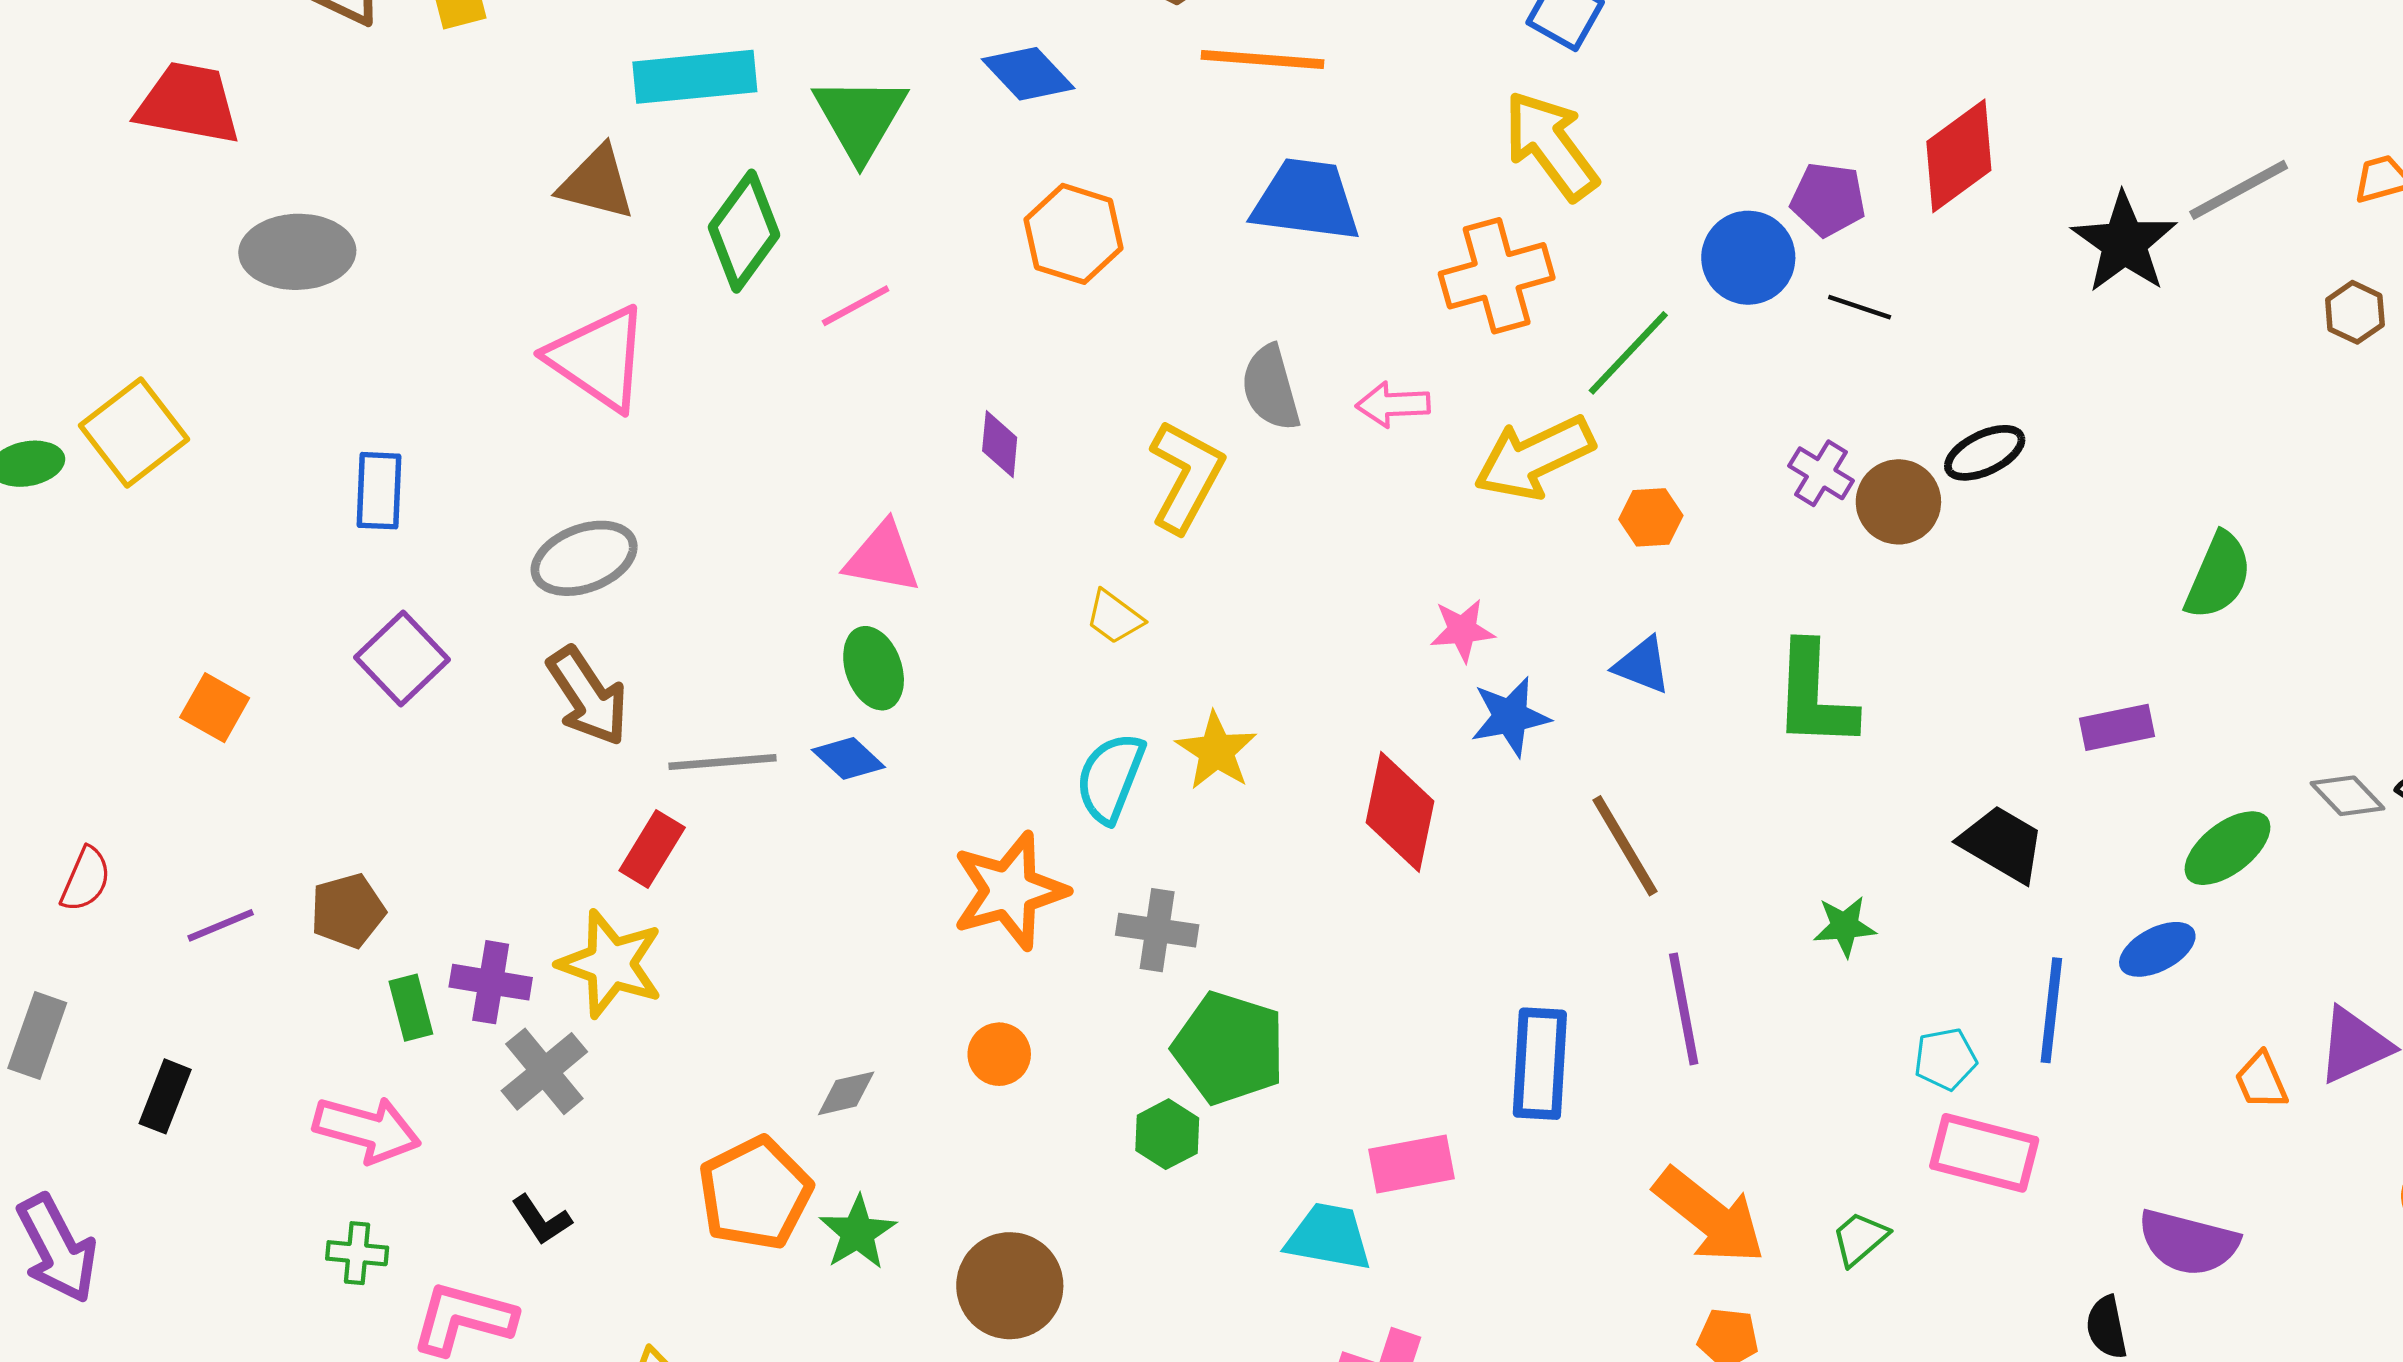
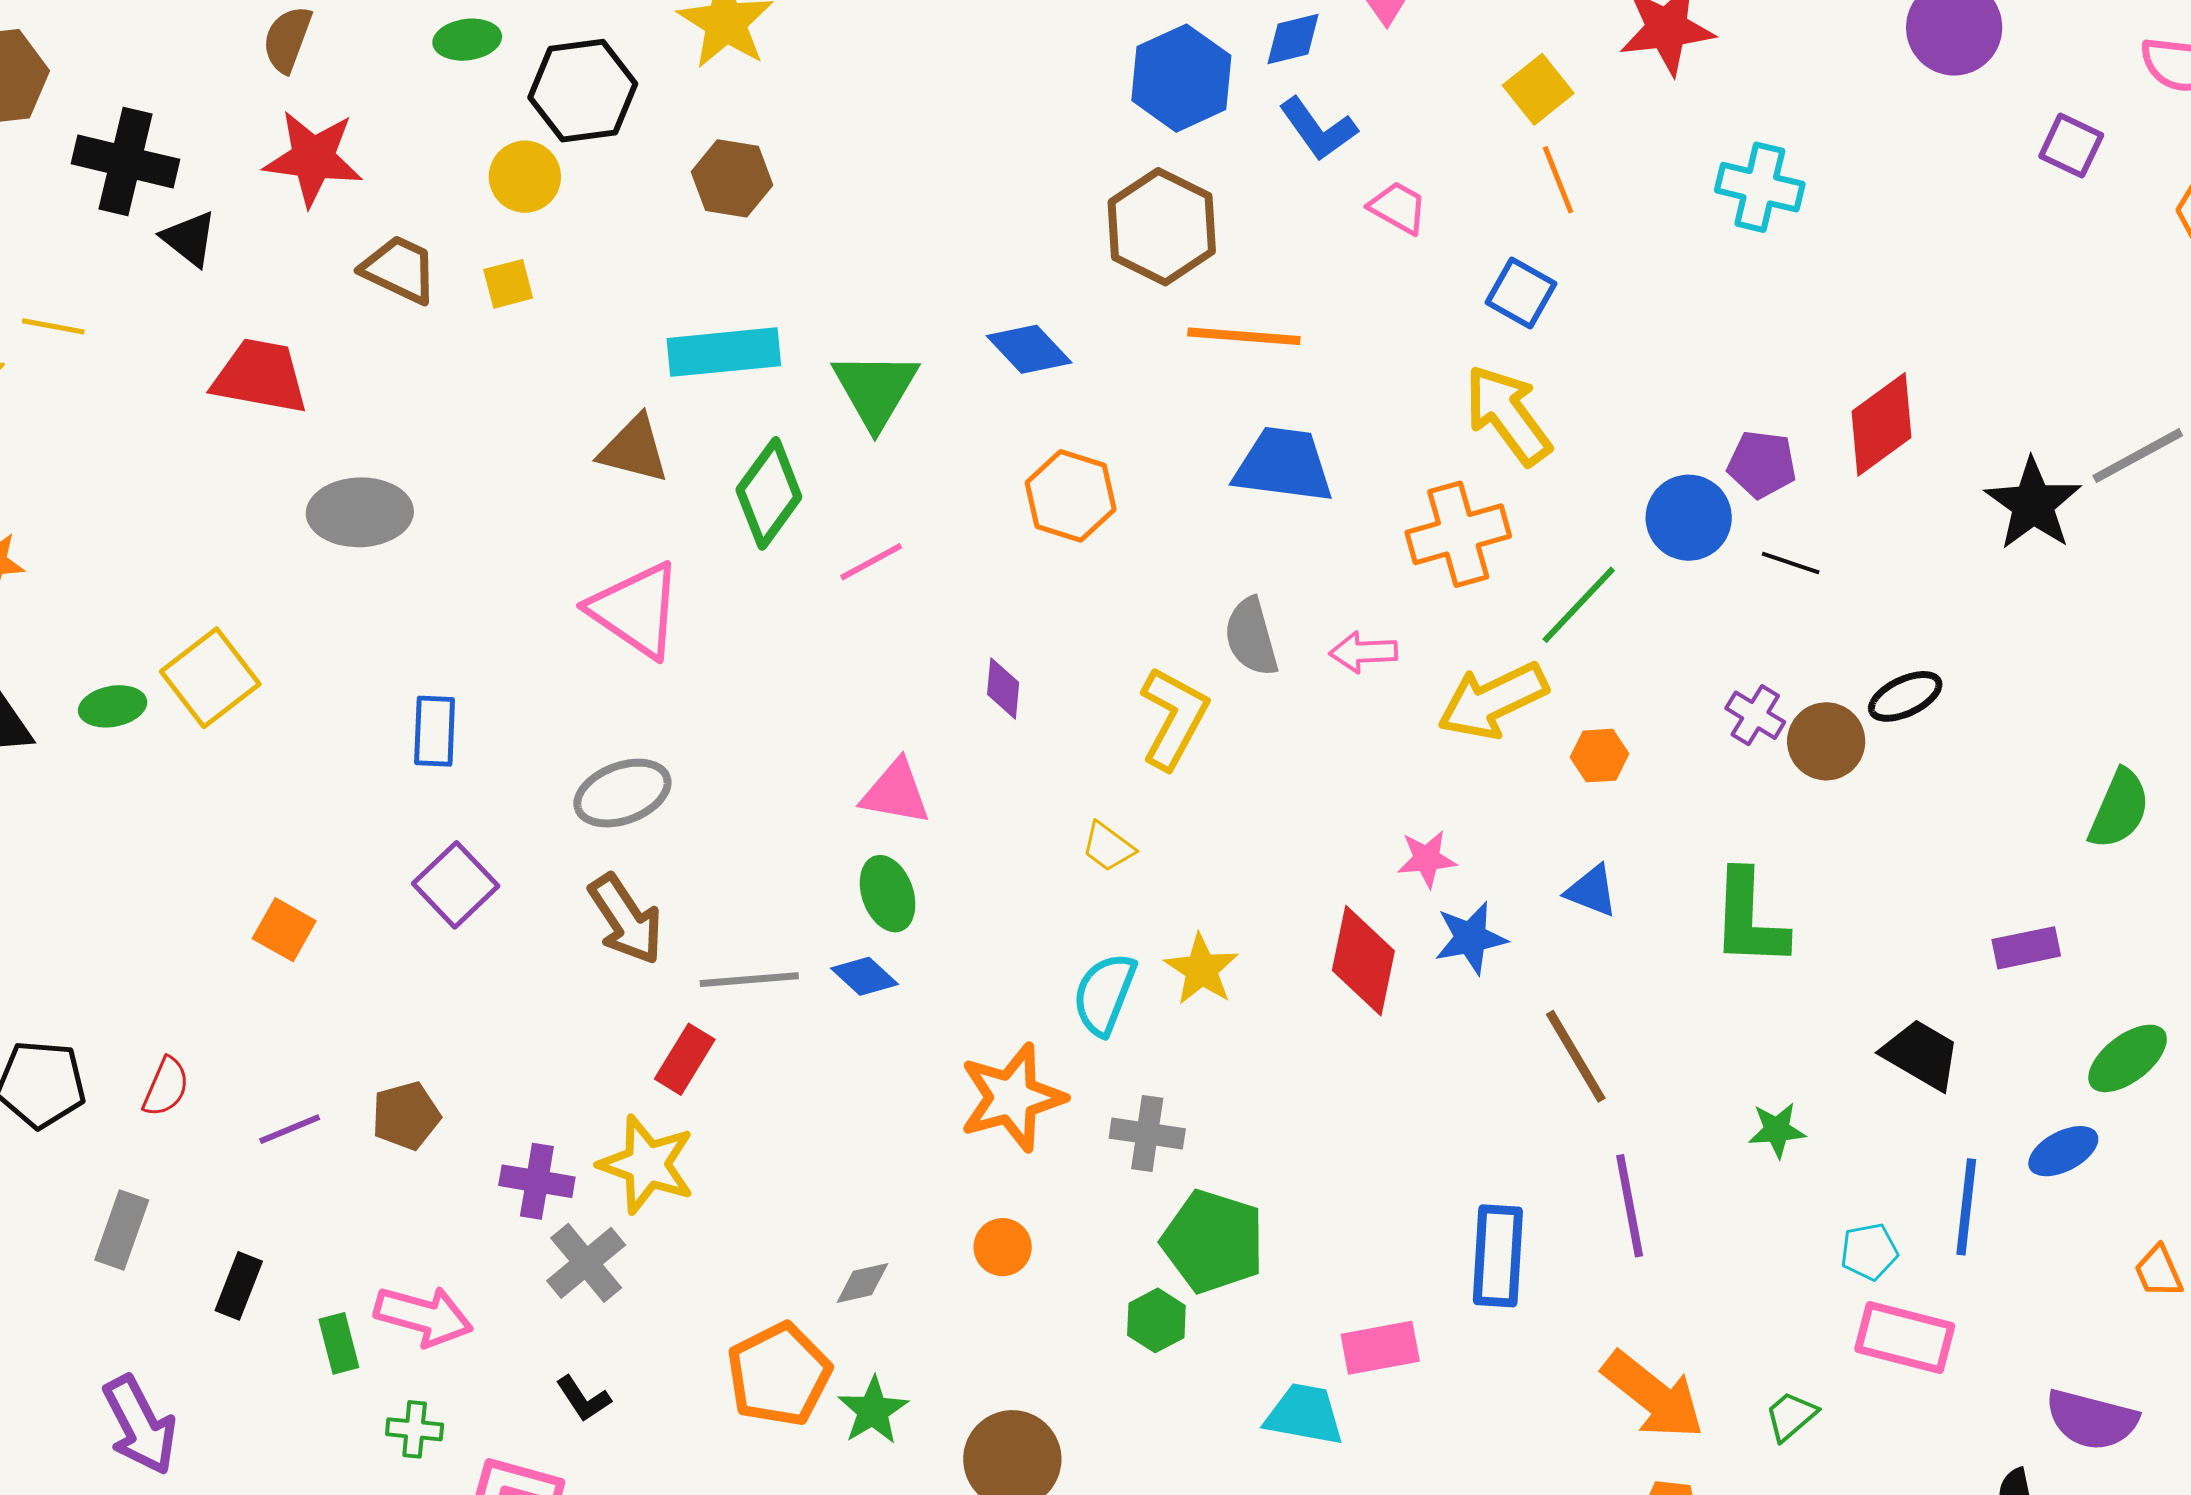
red diamond: (1400, 812) -> (1363, 961), moved
green rectangle: (411, 1008) -> (339, 1343), moved

